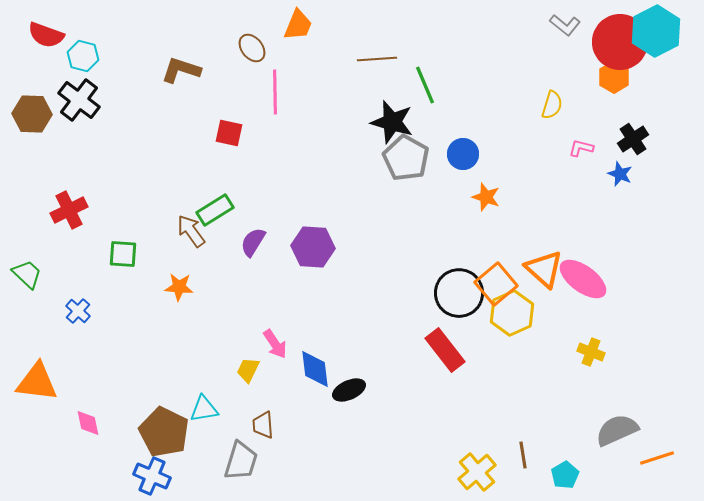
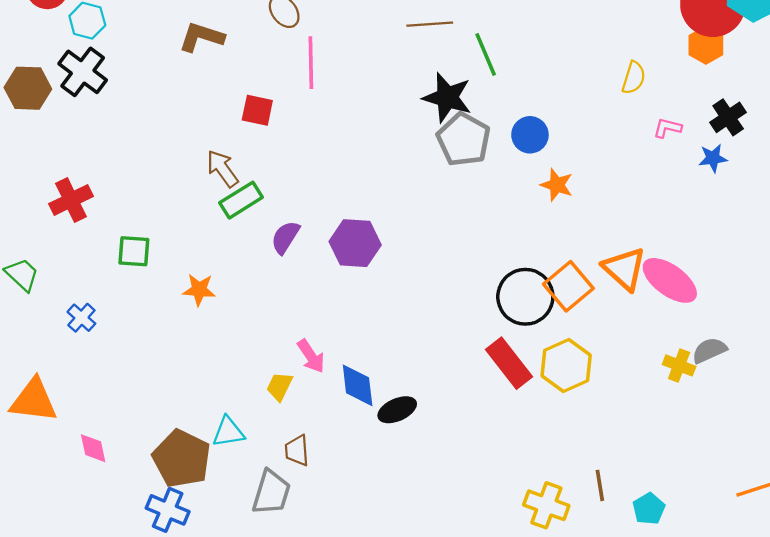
blue star: (620, 174) -> (713, 158), turned -30
brown arrow: (191, 231) -> (222, 169), moved
yellow hexagon: (512, 313) -> (566, 365), moved
gray semicircle: (617, 430) -> (709, 350), moved, size x0.7
yellow cross: (477, 472) -> (546, 505), turned -30

